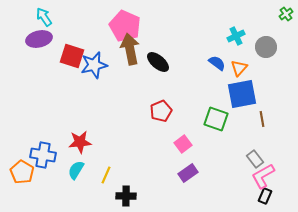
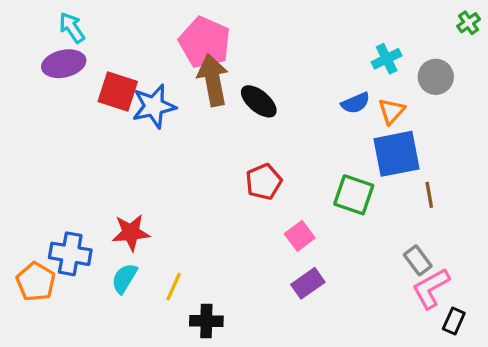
blue semicircle: (217, 63) -> (355, 103), turned 120
black rectangle: (265, 196) -> (454, 321), moved

